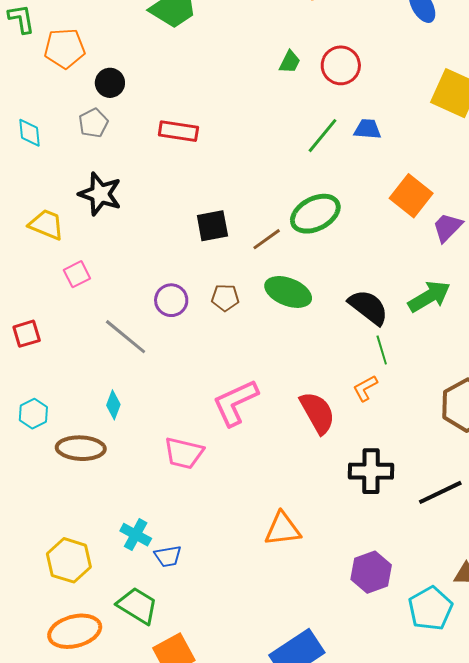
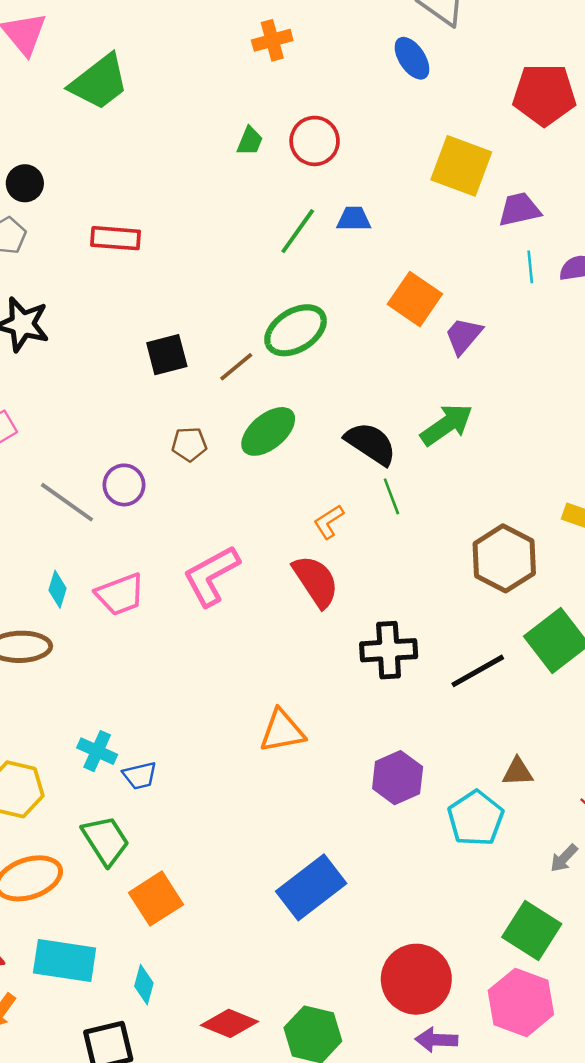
green ellipse: (288, 292) -> (268, 431), turned -57
purple circle: (171, 300) -> (124, 485), moved
orange L-shape: (365, 388) -> (329, 522), moved
pink trapezoid: (184, 453) -> (120, 594), moved, turned -30
green trapezoid: (137, 606) -> (106, 840), turned 30

